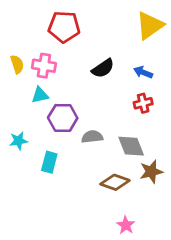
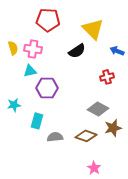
yellow triangle: (150, 25) -> (93, 29), moved, turned -40
blue arrow: (143, 72) -> (117, 51), moved
gray semicircle: (92, 137) -> (55, 137), moved
gray diamond: (131, 146) -> (98, 109), turned -40

